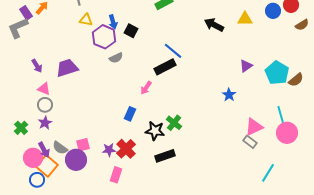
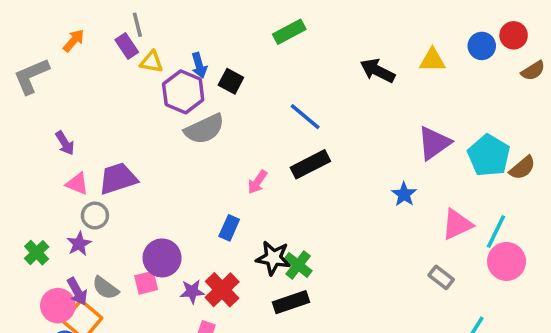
purple rectangle: (26, 13) -> (127, 46), moved
gray semicircle: (116, 58) -> (204, 129), size x1.6
purple triangle: (246, 66) -> (434, 143), size x1.5
black rectangle: (165, 67) -> (310, 164), moved
purple trapezoid: (67, 68) -> (118, 178), moved
gray circle: (45, 105) -> (95, 216), moved
cyan line: (281, 116) -> (496, 231), turned 42
green cross: (174, 123) -> (298, 265), moved
pink triangle: (254, 127) -> (457, 224), moved
purple circle: (76, 160) -> (162, 258), moved

